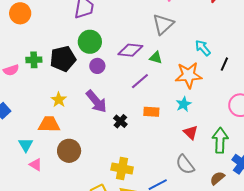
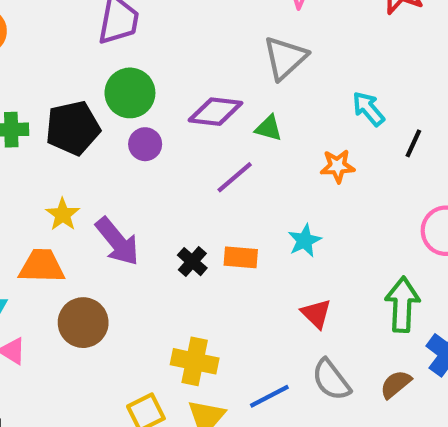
orange star: (189, 75) -> (337, 166), size x0.6
purple arrow: (96, 101) -> (117, 241), moved
cyan star: (184, 104) -> (305, 241), moved
orange rectangle: (151, 112) -> (241, 257), moved
red triangle: (191, 132) -> (316, 314), moved
gray semicircle: (185, 165) -> (331, 380), moved

